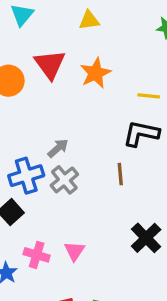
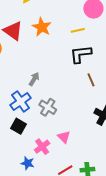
brown line: (120, 174) -> (91, 80), moved
gray cross: (64, 180) -> (48, 107), moved
pink cross: (37, 255) -> (42, 147), turned -35

